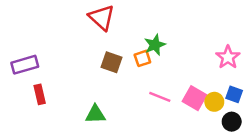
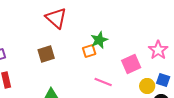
brown square: (111, 62) -> (46, 54), moved, turned -36
pink square: (194, 98) -> (131, 64), moved, turned 36

